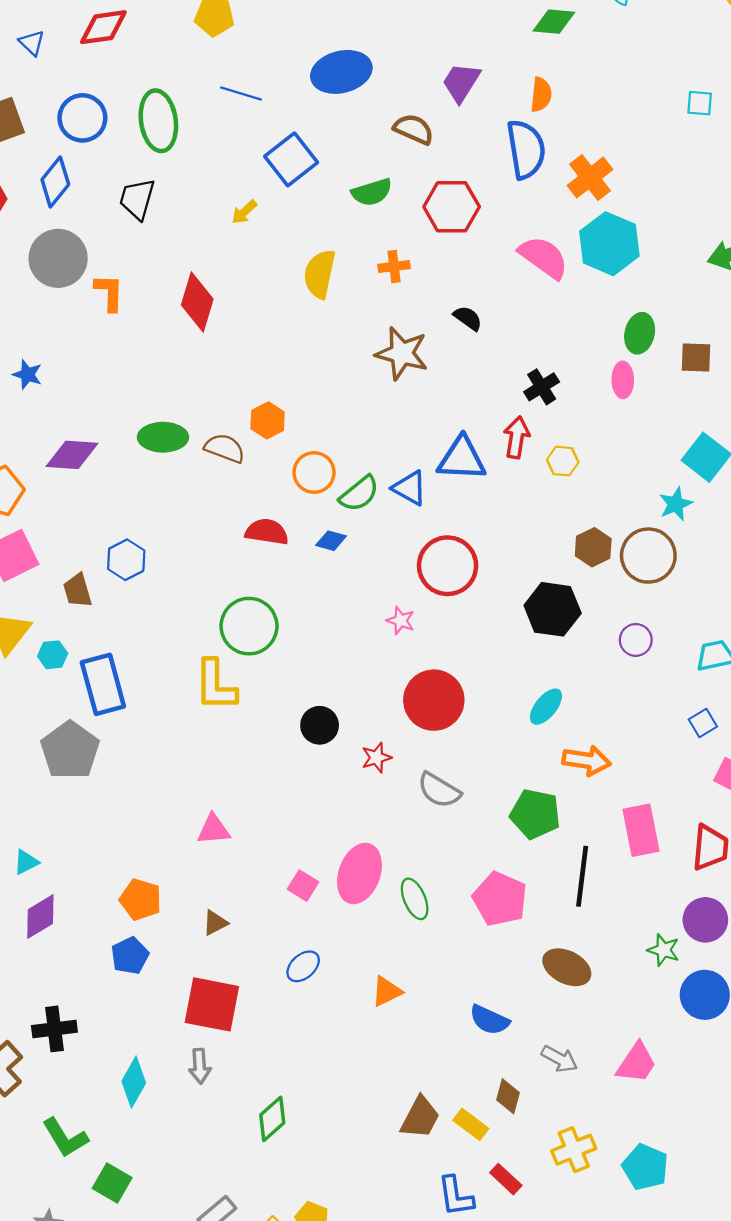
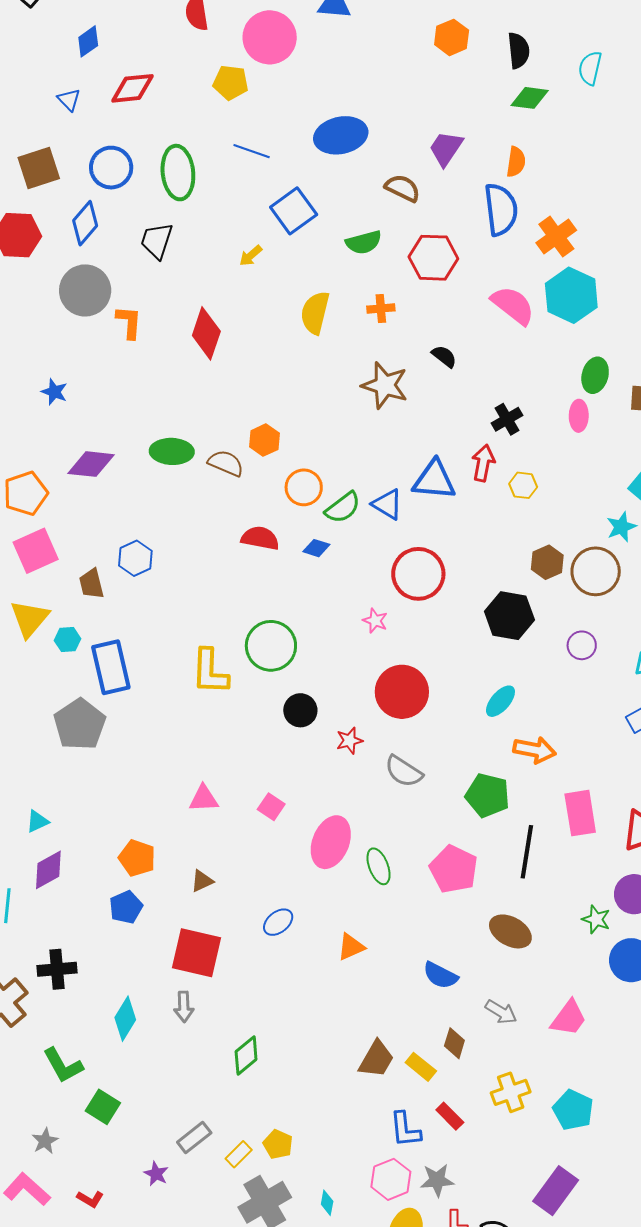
green circle: (249, 626) -> (271, 646), moved
pink square: (303, 886) -> (271, 807), moved

